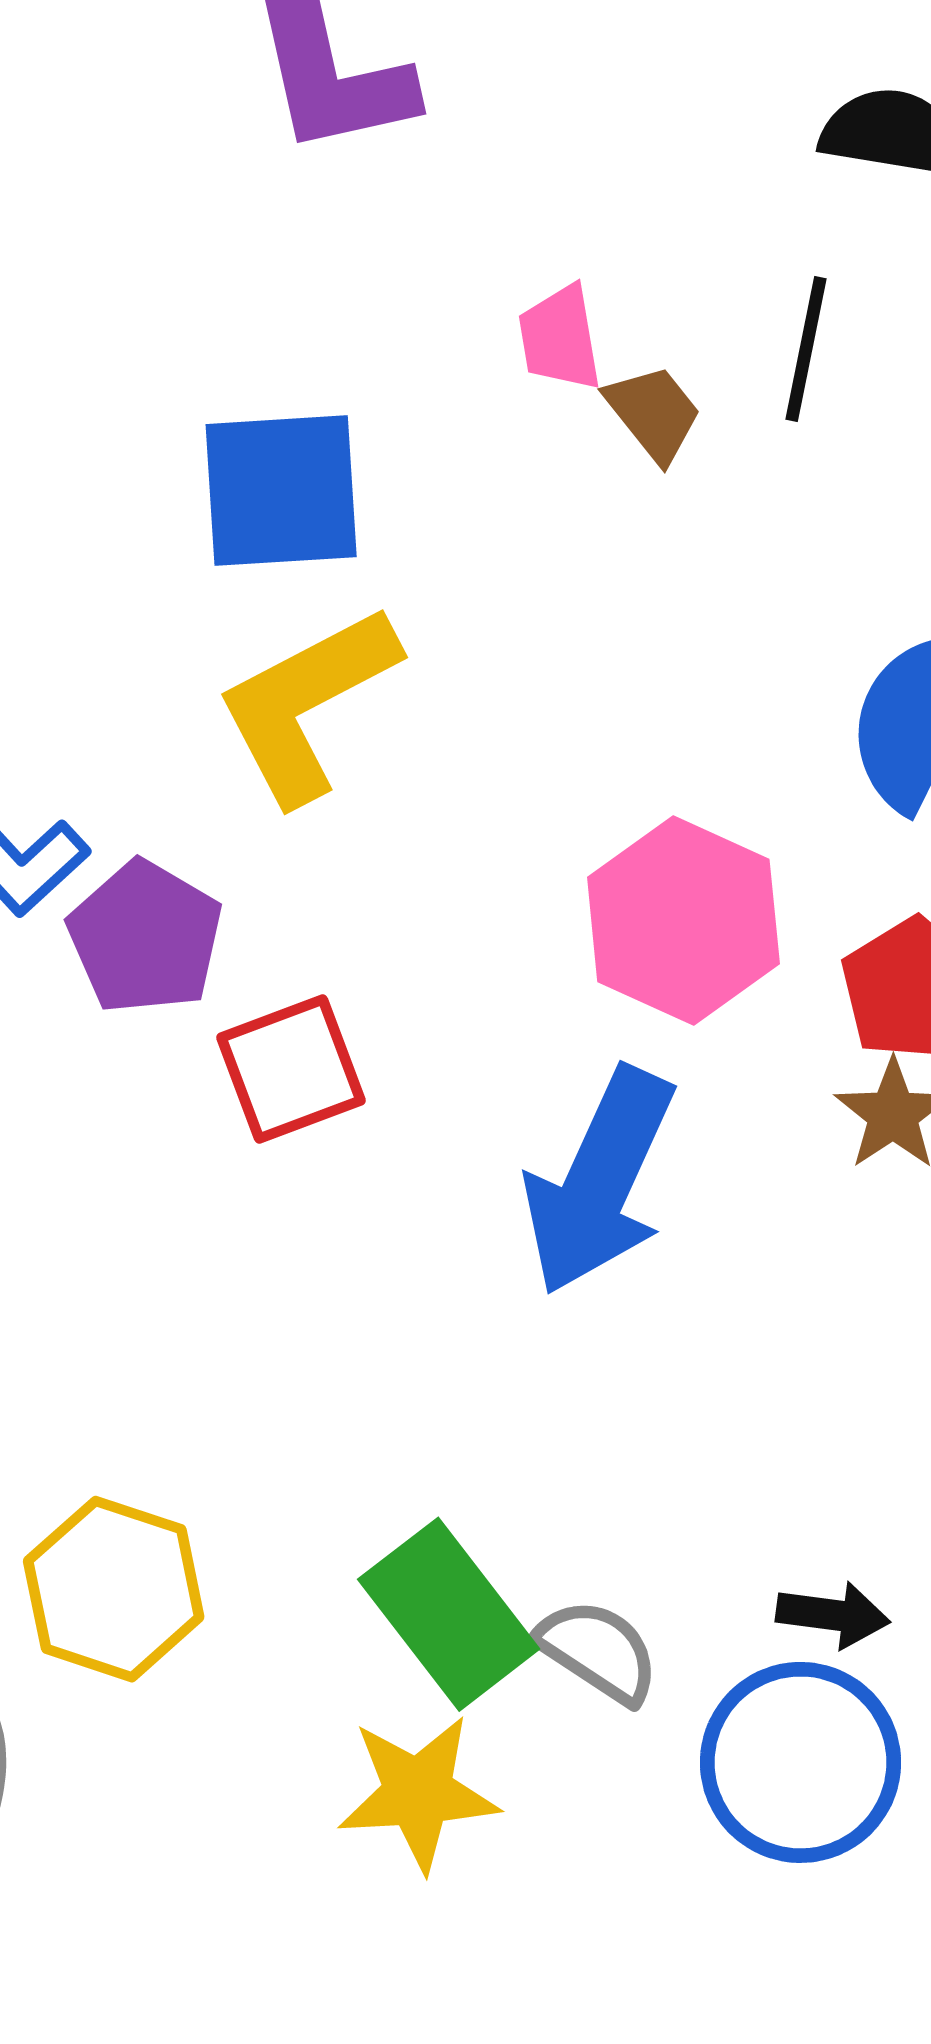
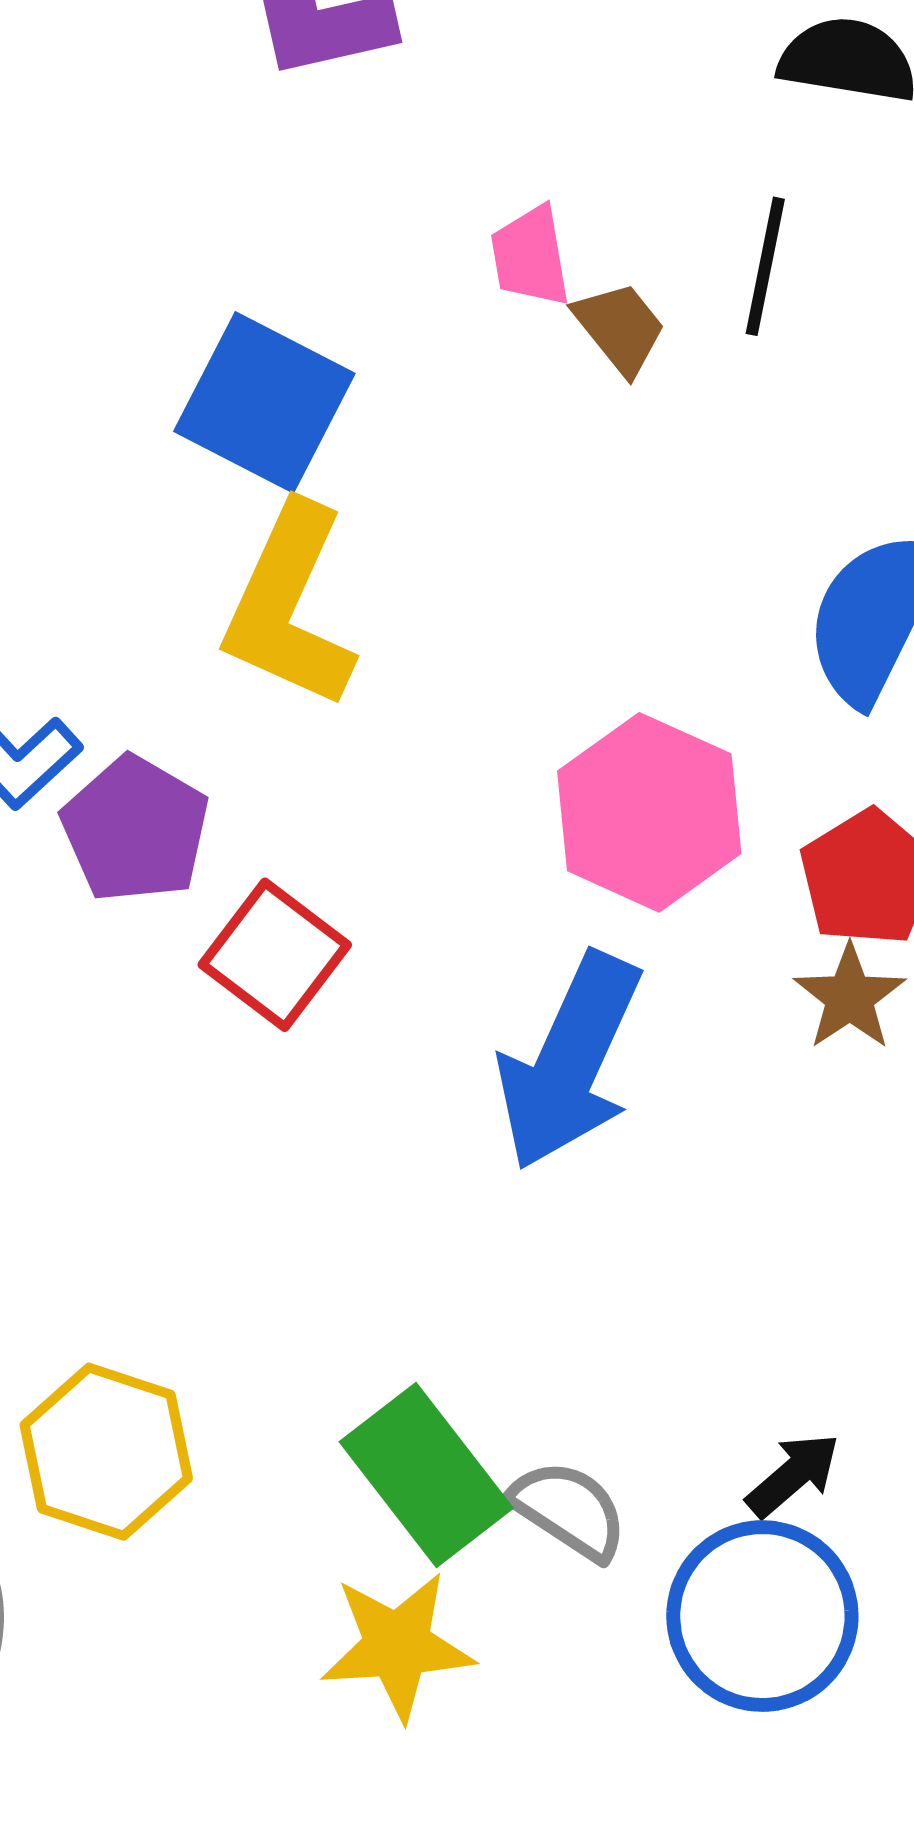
blue square: (281, 491) -> (264, 402), turned 31
yellow L-shape: (307, 704) -> (289, 606), turned -38
red square: (291, 1069) -> (275, 955), turned -32
black arrow: (833, 1615) -> (793, 1475), turned -48

